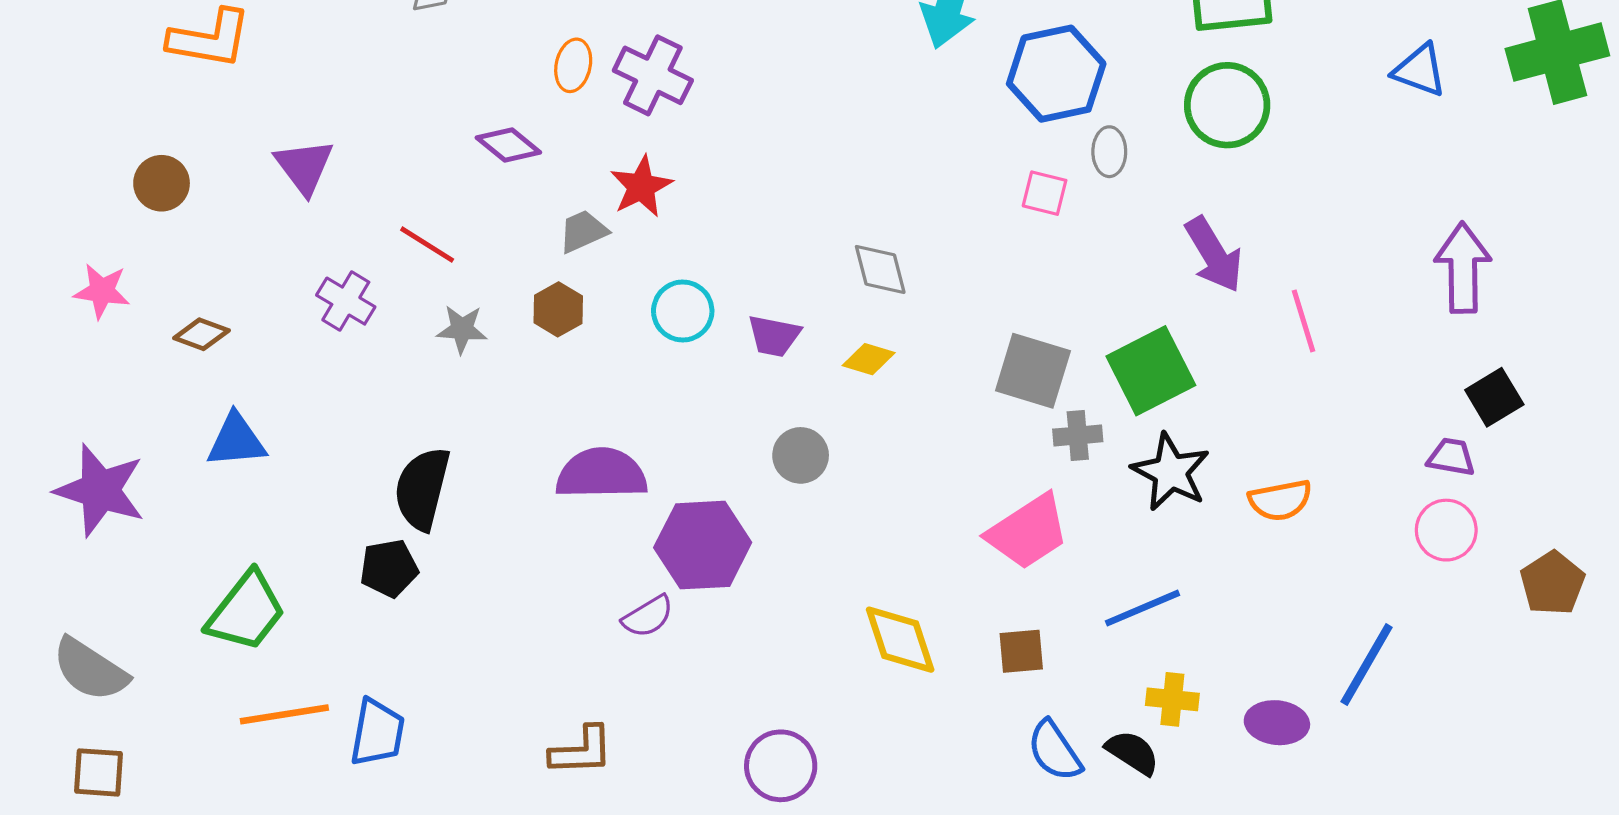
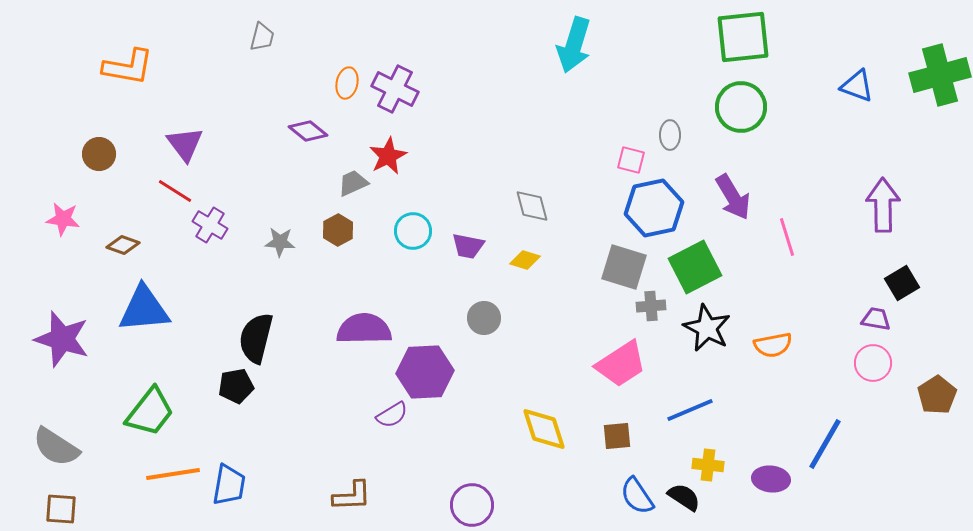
blue hexagon: (1056, 74) -> (654, 208), moved
red line: (427, 245) -> (175, 191), moved
blue triangle: (236, 440) -> (144, 309), size x1.4

